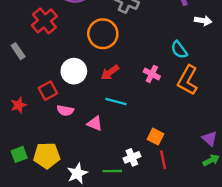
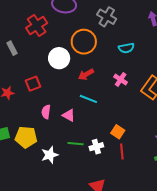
cyan semicircle: (179, 50) -> (126, 48), moved, turned -70
white circle: (74, 71) -> (59, 58), moved
pink semicircle: (65, 110) -> (46, 112), moved, turned 80
green line: (112, 171) -> (76, 144), moved

